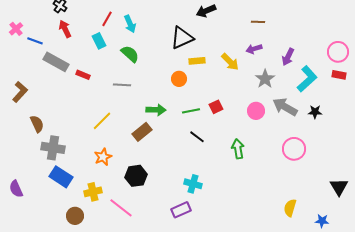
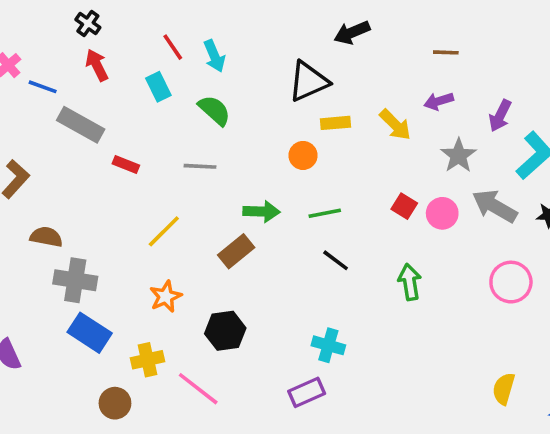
red line: (107, 19) -> (173, 47), turned -63
red rectangle: (83, 75) -> (126, 165), moved
red square: (216, 107) -> (404, 206), moved, turned -32
brown semicircle: (37, 124) -> (46, 237), turned -54

